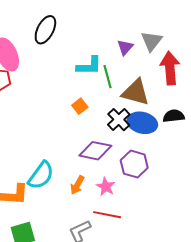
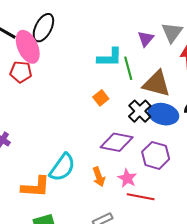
black ellipse: (45, 30) -> (43, 28), moved
orange arrow: (77, 185) -> (99, 177), turned -48
red line: (107, 215) -> (141, 197), moved

